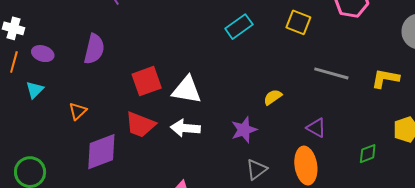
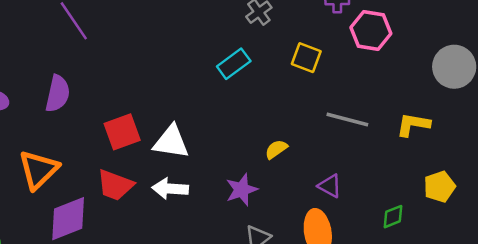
orange triangle: (78, 111) -> (39, 170), size x1.8

